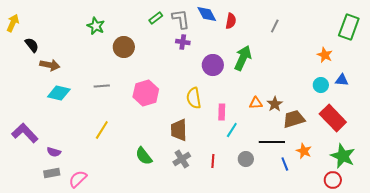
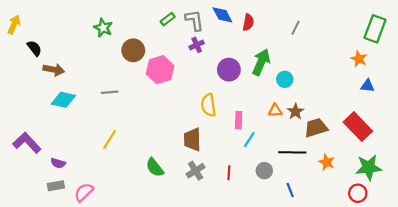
purple cross: (183, 42) -> (197, 45), turned -32
orange star: (325, 55) -> (359, 59), moved
cyan circle: (321, 85) -> (285, 79), moved
pink hexagon: (146, 93) -> (160, 70), moved
green star: (343, 156) -> (369, 167), turned -30
blue line: (285, 164) -> (290, 190), moved

